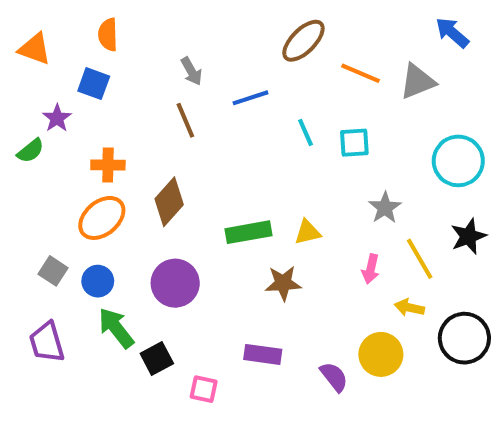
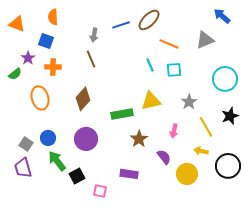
gray arrow: (191, 71) -> (94, 35), turned 40
orange line: (361, 73) -> (169, 44), moved
blue line: (251, 98) -> (121, 25), moved
orange cross: (108, 165) -> (53, 67), moved
orange ellipse: (102, 218) -> (40, 98), moved, turned -65
yellow triangle: (308, 232) -> (151, 101), moved, size x1.5
pink arrow: (371, 269) -> (174, 131), moved
gray square: (53, 271) -> (26, 144), moved
brown star: (283, 283) -> (139, 139), turned -30
purple semicircle: (334, 377) -> (164, 157), moved

